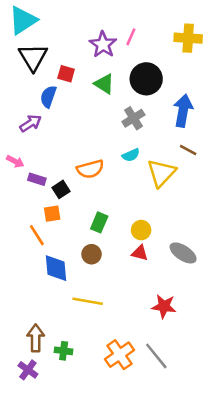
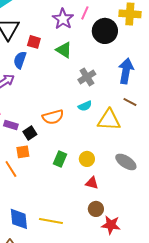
black circle: (146, 79) -> (105, 31), moved
yellow triangle: (161, 173) -> (109, 120), turned 50
yellow circle: (141, 230) -> (87, 159), moved
gray ellipse: (183, 253) -> (126, 162), moved
brown circle: (92, 254) -> (96, 209), moved
blue diamond: (56, 268) -> (19, 219), moved

